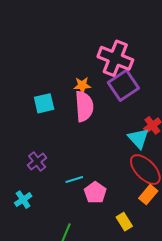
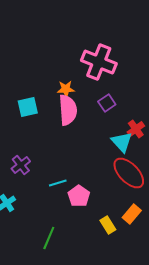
purple square: (123, 85) -> (107, 103), moved, size x0.6
orange rectangle: (148, 195) -> (132, 214), moved

